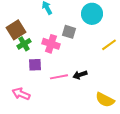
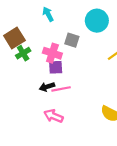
purple square: (35, 65) -> (56, 67), moved
black arrow: (80, 75) -> (47, 87), moved
pink arrow: (21, 94) -> (53, 116), moved

